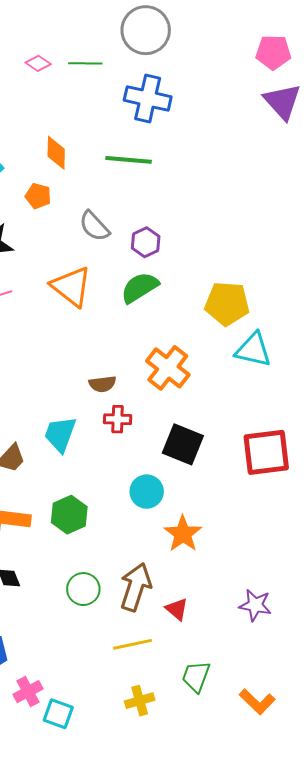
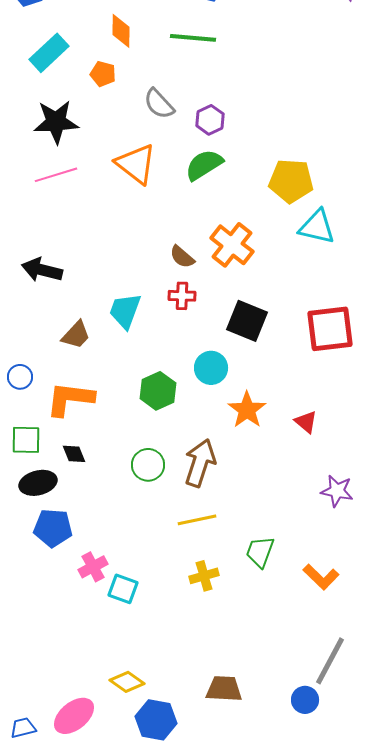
brown semicircle: (102, 384) -> (182, 257), moved, turned 48
green hexagon: (69, 515) -> (158, 391), moved
purple star: (255, 605) -> (337, 491), moved
red triangle: (177, 609) -> (306, 422), moved

